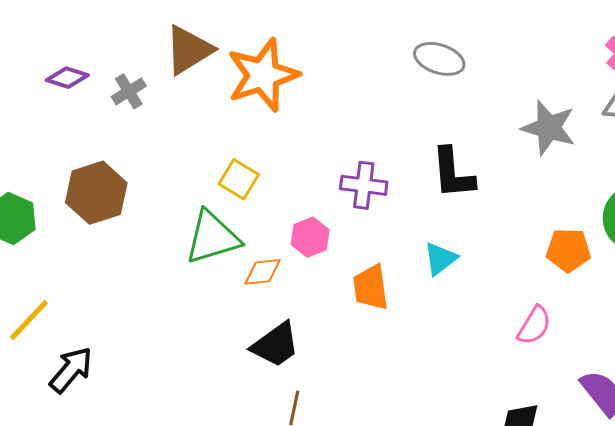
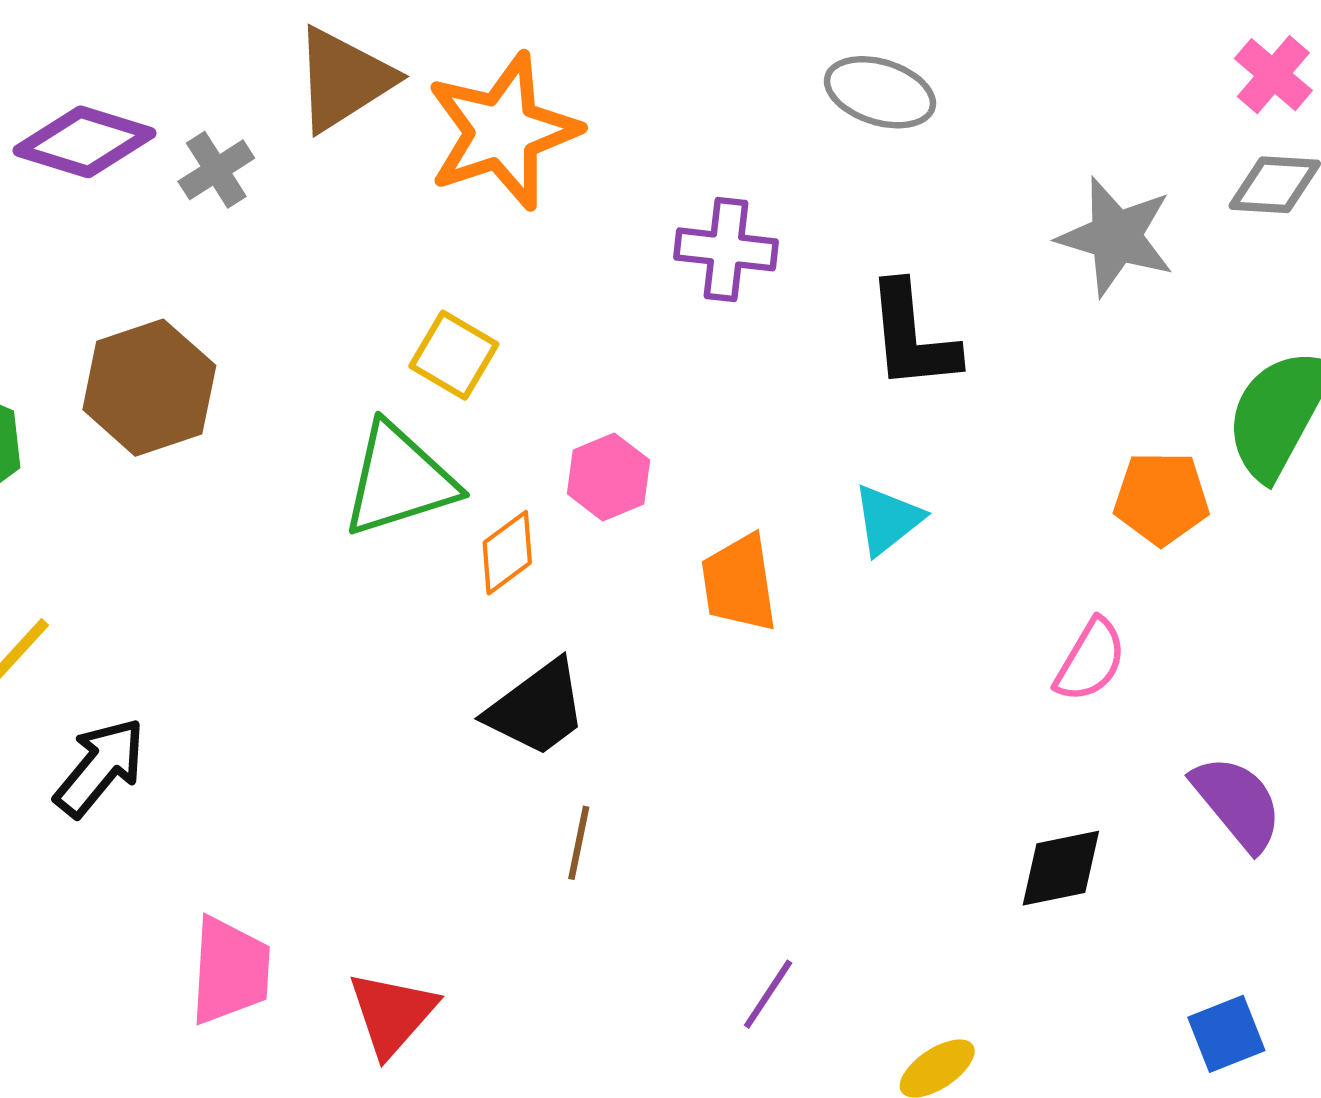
purple diamond: (67, 78) -> (84, 142), size x1.5
purple cross: (364, 185) -> (726, 249), moved
orange diamond: (263, 272) -> (507, 553), turned -30

